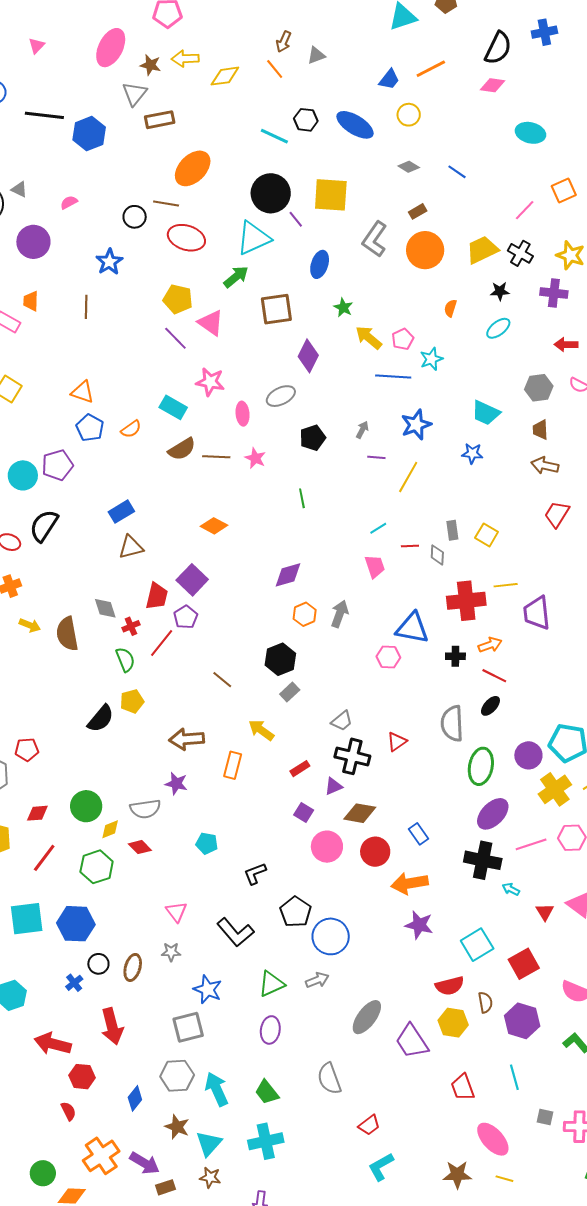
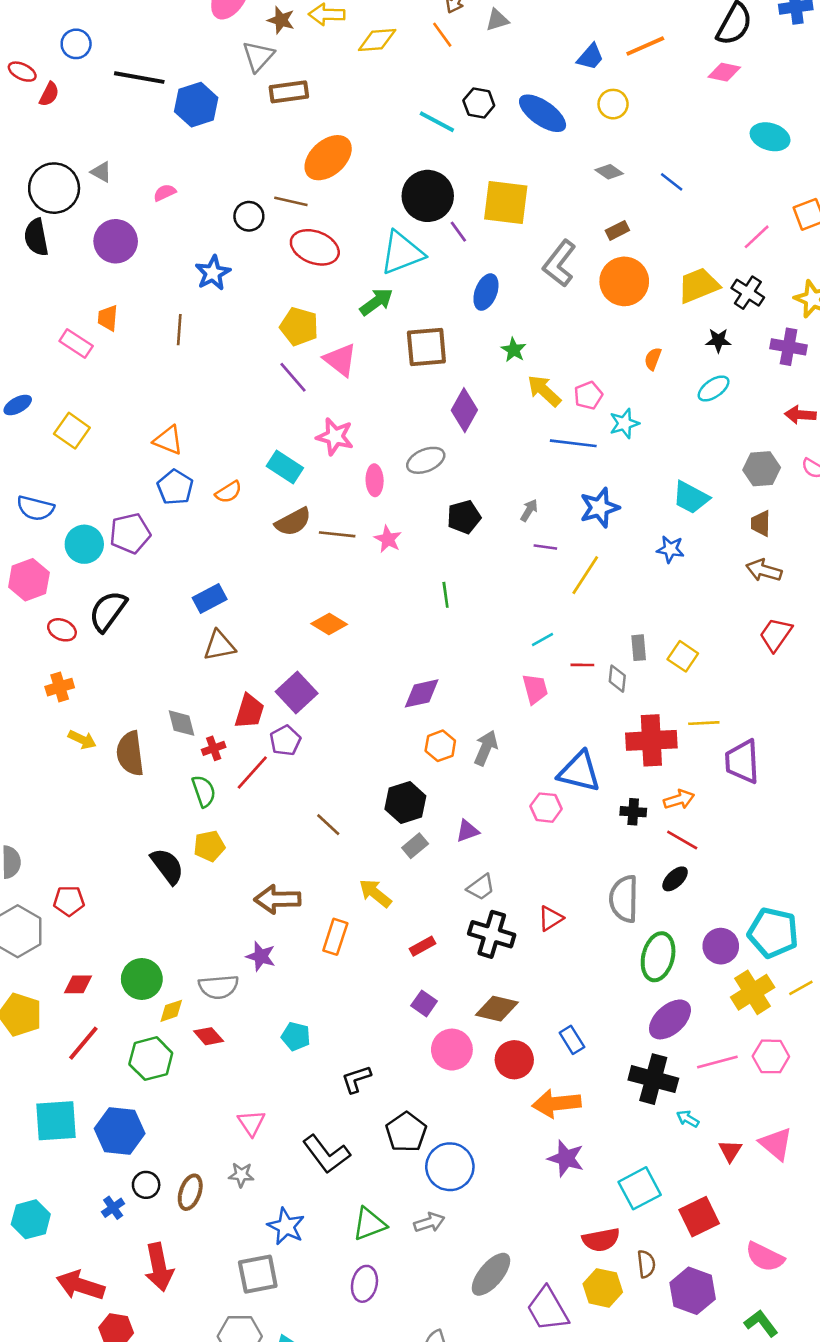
black semicircle: (101, 719) -> (167, 866), turned -80
purple triangle: (334, 786) -> (467, 831), moved

